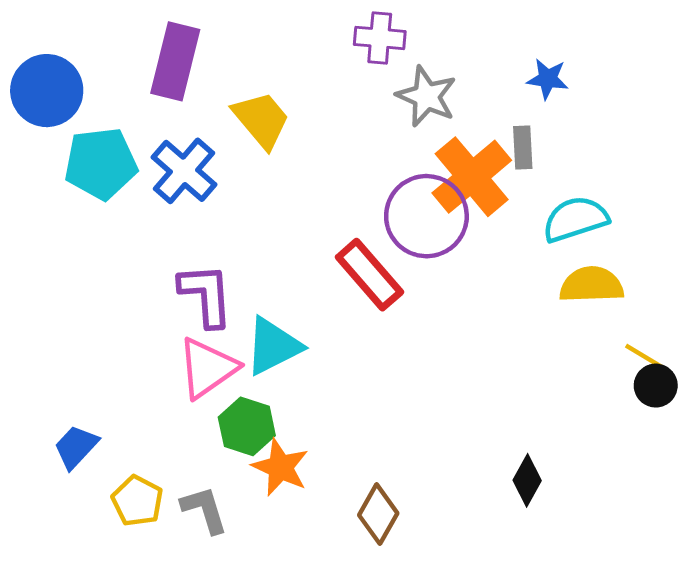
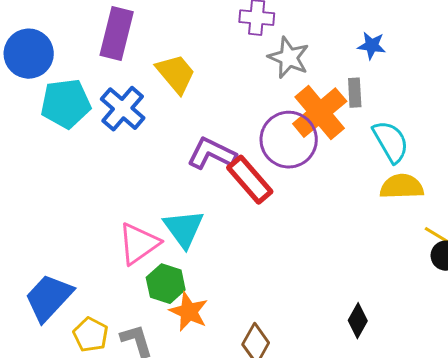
cyan semicircle: (575, 219) -> (391, 142), turned 78
purple L-shape: (206, 295) -> (212, 154), moved, turned -60
cyan triangle: (273, 346) -> (184, 229), turned -39
blue trapezoid: (76, 447) -> (49, 298), size x1.6

